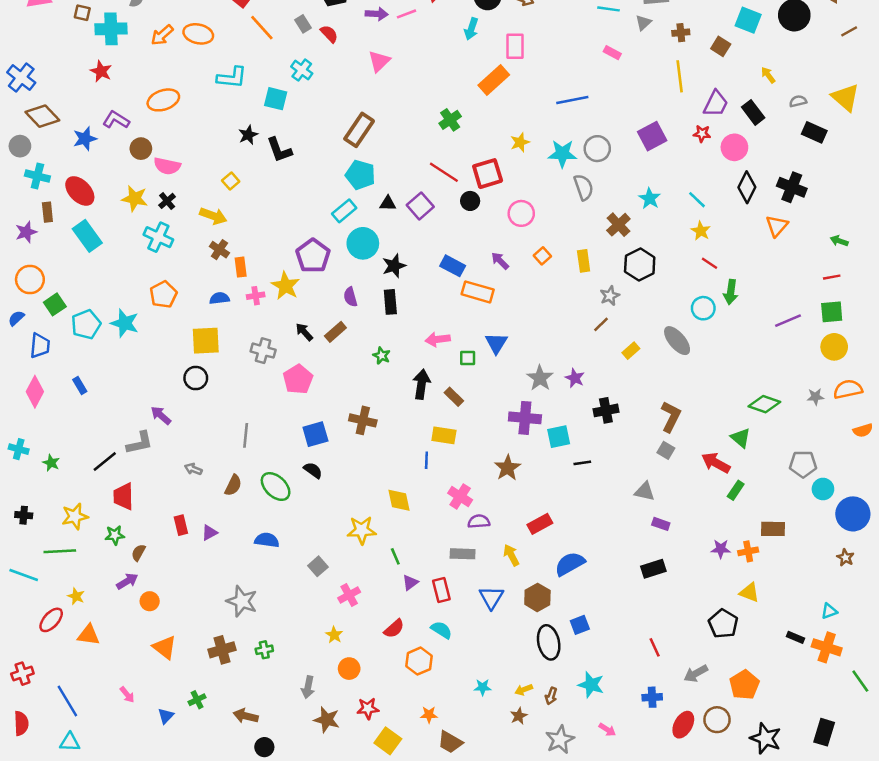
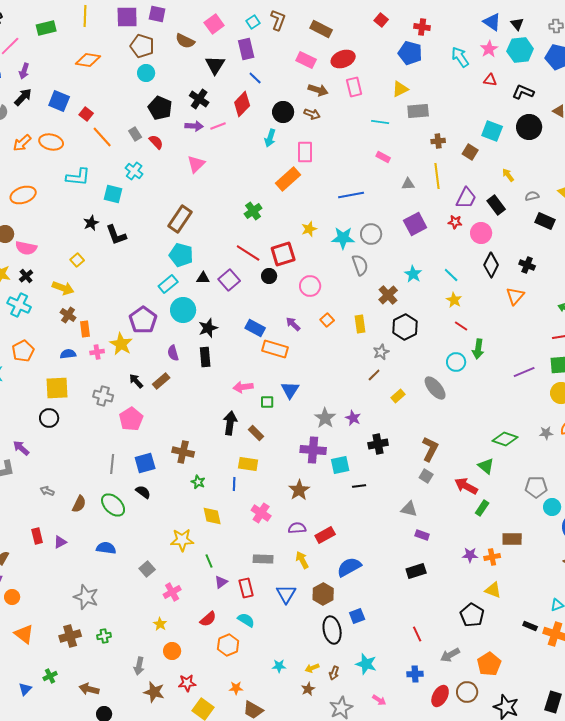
gray triangle: (643, 23) -> (408, 184), moved, turned 40
black cross: (792, 187) -> (527, 265), size x0.7
green star: (382, 356) -> (198, 482), moved
gray line: (246, 435) -> (112, 464), moved
purple semicircle: (479, 521) -> (297, 528), moved

